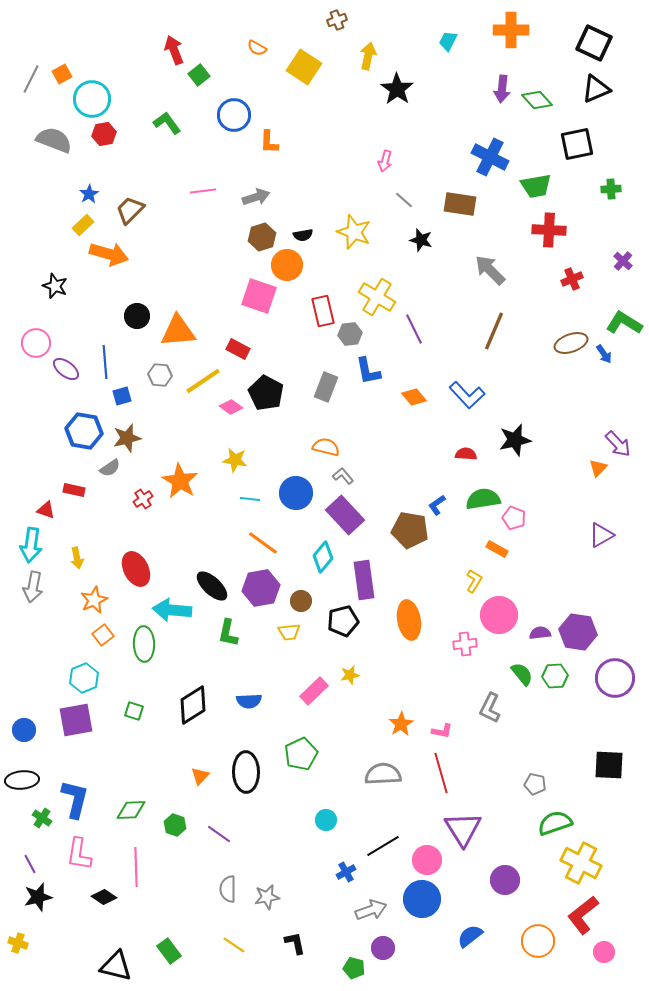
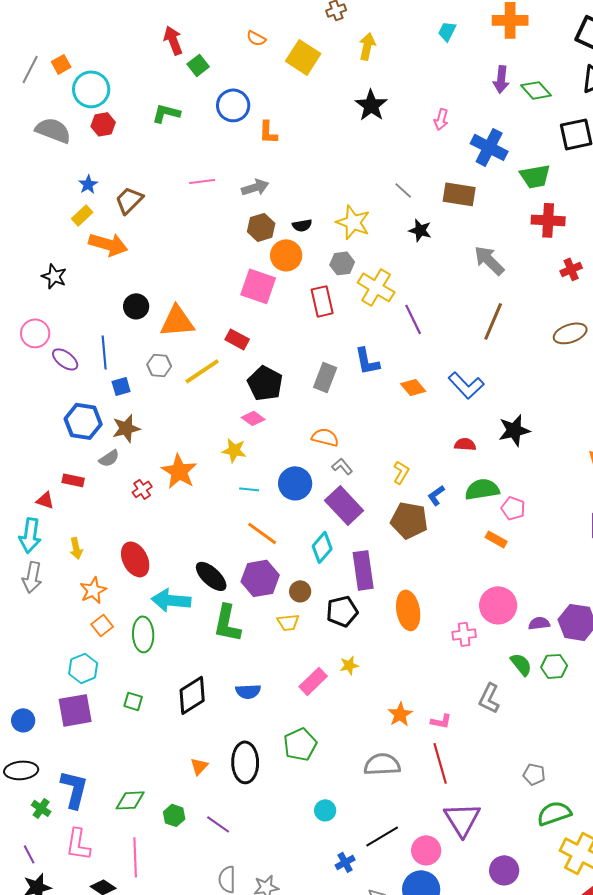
black star: (397, 89) -> (371, 105), moved
green L-shape: (167, 123) -> (166, 113), turned -40
pink arrow: (385, 161) -> (441, 119), moved
gray hexagon: (350, 334) -> (342, 263), moved
pink diamond: (231, 407) -> (253, 418), moved
yellow L-shape: (474, 581) -> (401, 472), moved
green L-shape: (228, 633) -> (227, 623), size x1.4

